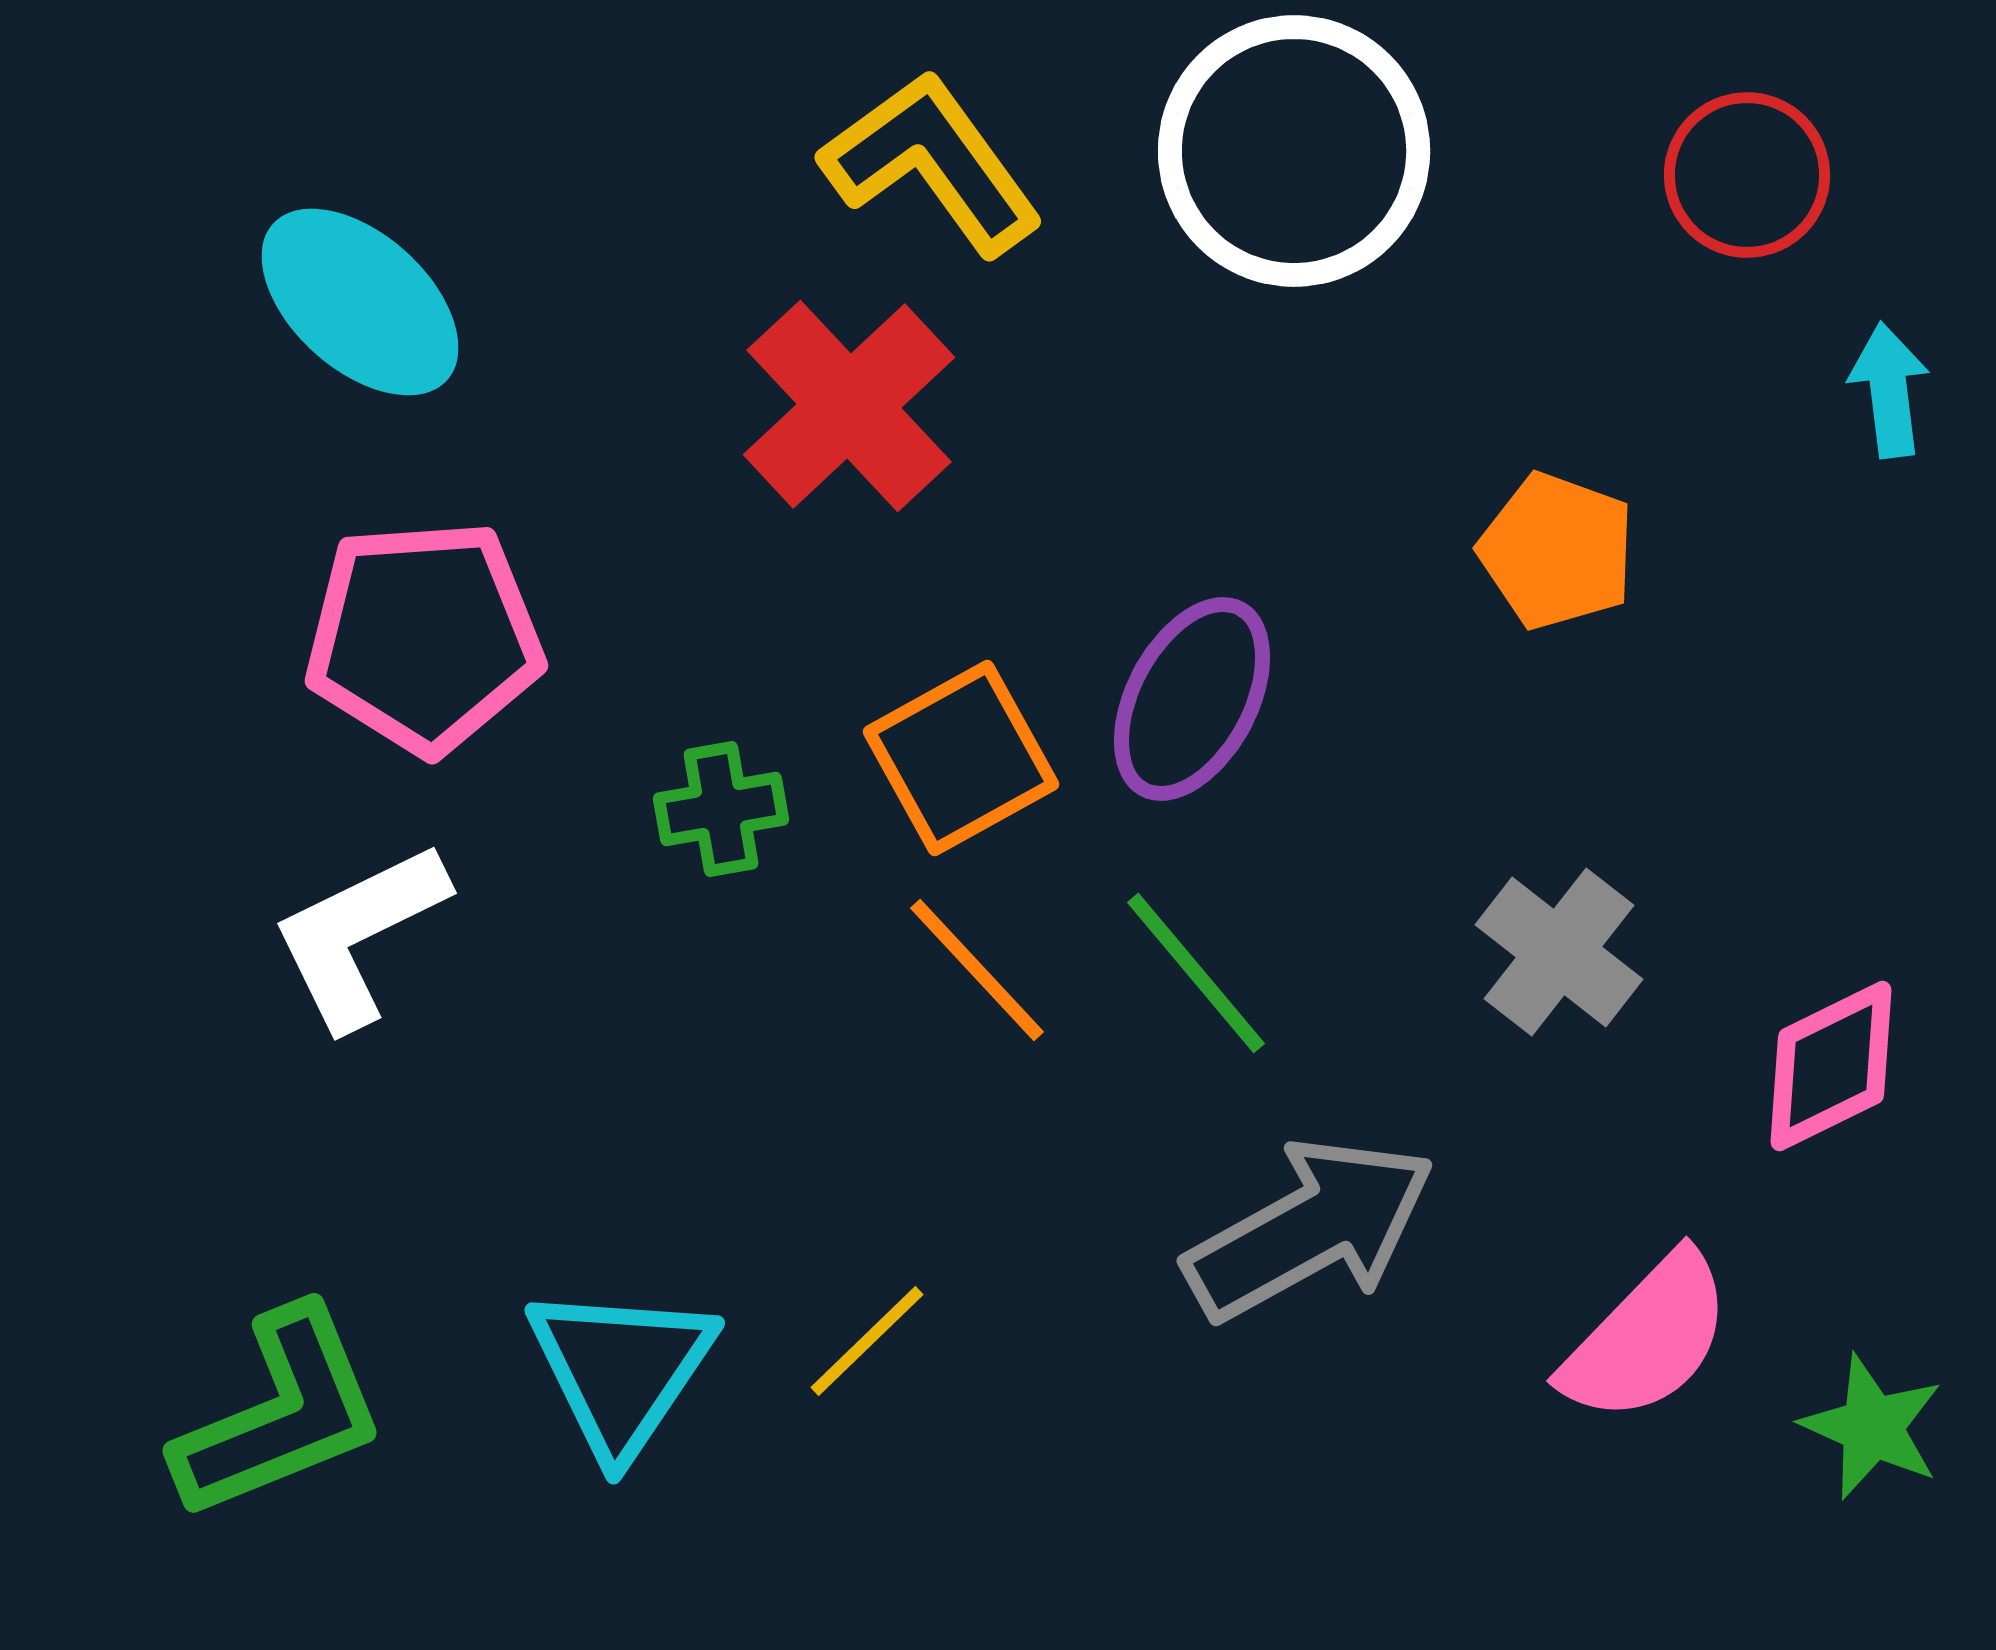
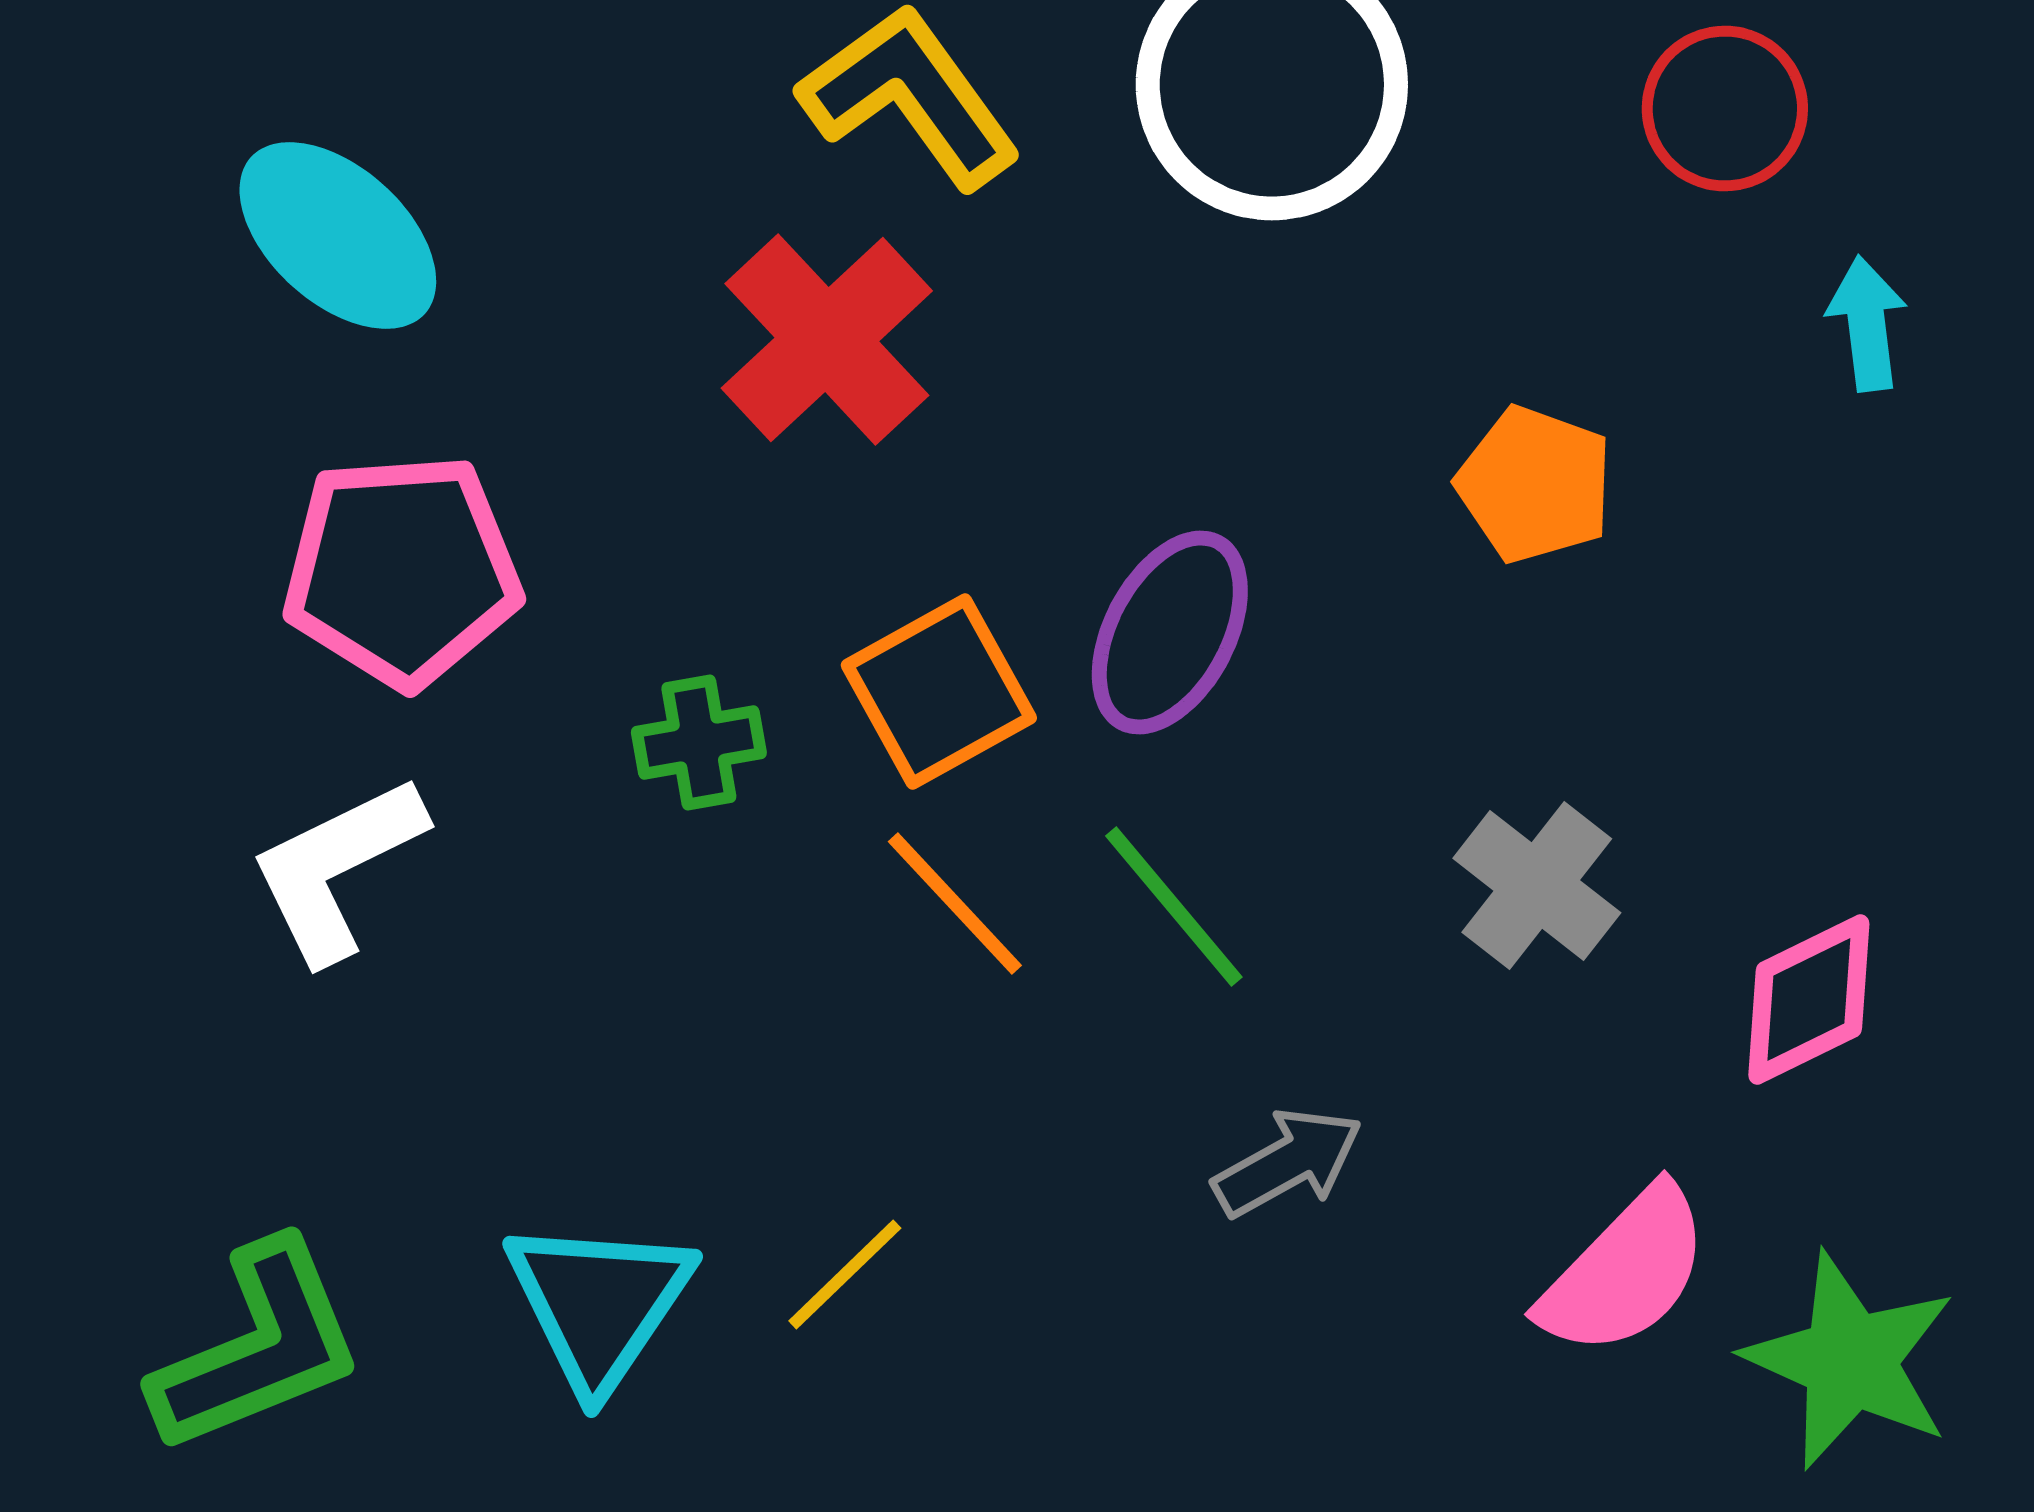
gray arrow: (1310, 1229) -> (1288, 1162), size x0.6
green star: (1872, 1427) -> (1850, 1360), size x1.5

